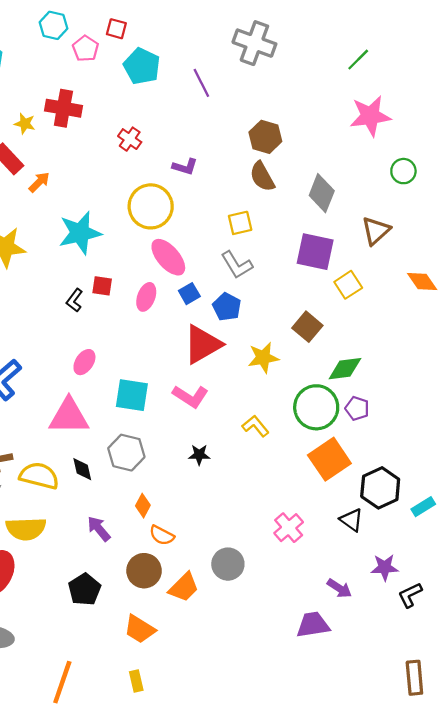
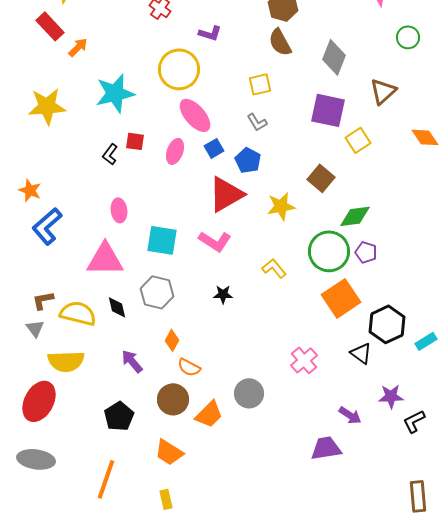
gray L-shape: (237, 265) -> (257, 122), size x0.7
pink ellipse: (84, 362) -> (119, 210), turned -40
orange line: (62, 682) -> (106, 479), moved

